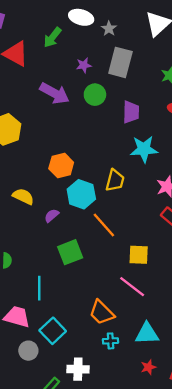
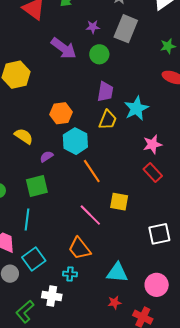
purple trapezoid: (131, 112) -> (105, 92), moved
cyan star: (144, 149) -> (136, 108), turned -30
yellow trapezoid: (115, 180) -> (108, 120), moved
green square: (70, 252) -> (37, 186), moved
pink line: (132, 287) -> (90, 215), moved
cyan cross: (111, 341) -> (70, 274), moved

